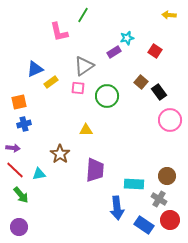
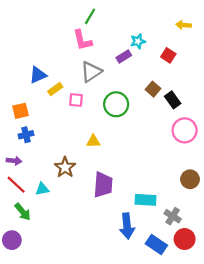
yellow arrow: (169, 15) -> (183, 25), moved
pink L-shape: (59, 32) -> (82, 40), moved
pink square: (78, 88) -> (76, 100), moved
brown circle: (167, 176) -> (190, 179), moved
purple circle: (19, 227) -> (12, 240), moved

